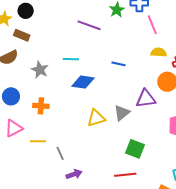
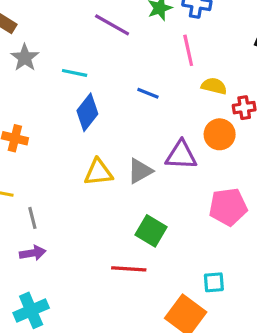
pink line: (152, 25) -> (188, 50), moved
gray star: (40, 70) -> (25, 58), moved
blue diamond: (83, 82) -> (87, 112), turned -70
purple arrow: (74, 174) -> (33, 253), moved

